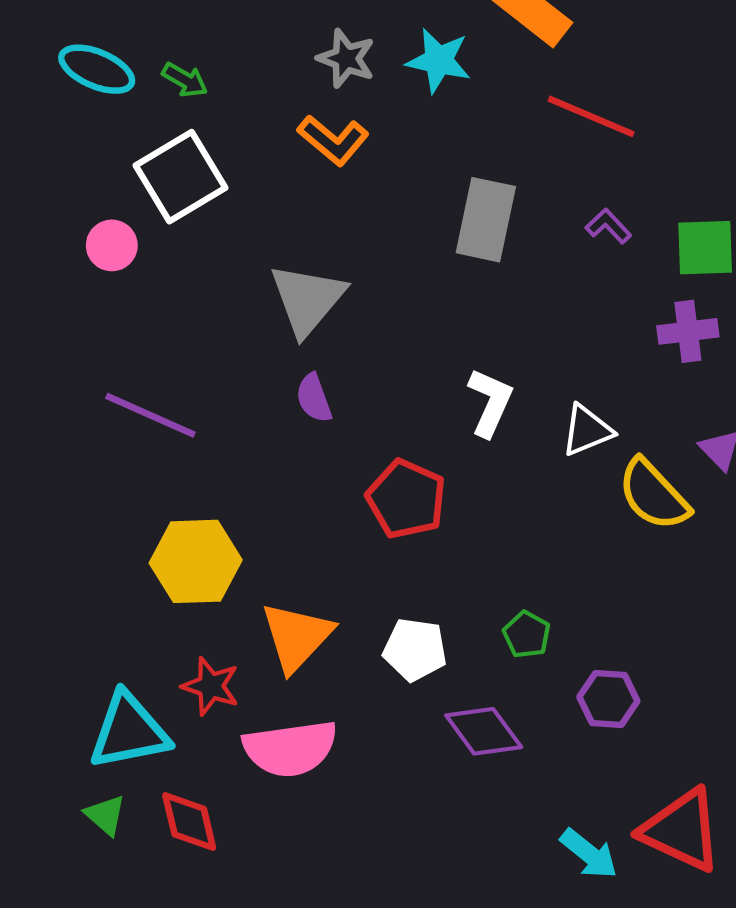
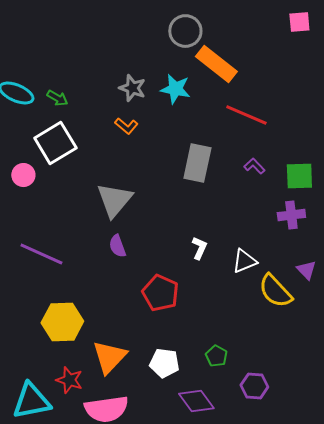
orange L-shape: (333, 140) -> (126, 126), size x0.7
white L-shape: (490, 402) -> (199, 248), size x0.7

